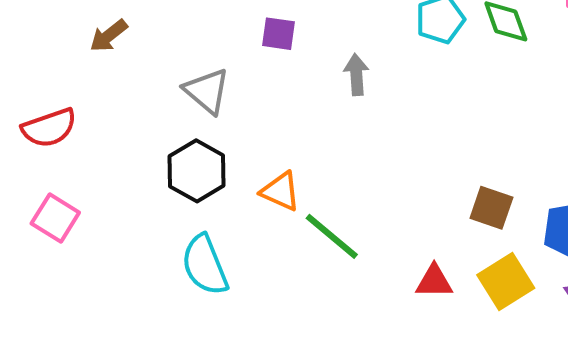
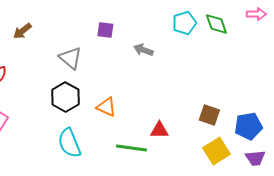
gray arrow: (356, 75) -> (143, 50), turned -66
green line: (332, 236) -> (131, 148), moved, turned -32
red triangle: (434, 281) -> (159, 130), moved

